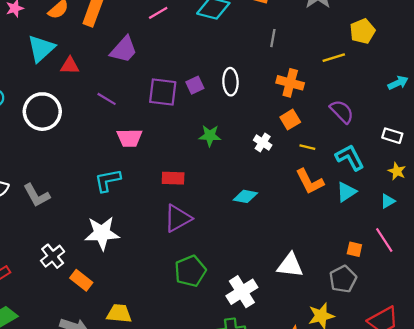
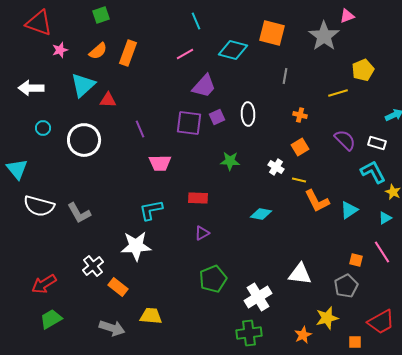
purple trapezoid: (124, 50) -> (204, 86), moved
orange cross: (290, 83) -> (300, 115), size x0.6
purple line: (107, 99) -> (140, 129), turned 36
white rectangle: (392, 136) -> (377, 143), moved
yellow line: (307, 147) -> (299, 180), moved
cyan L-shape: (350, 157) -> (373, 172), moved
cyan L-shape: (108, 180) -> (151, 210), moved
purple triangle: (178, 218) -> (202, 233), size x0.6

